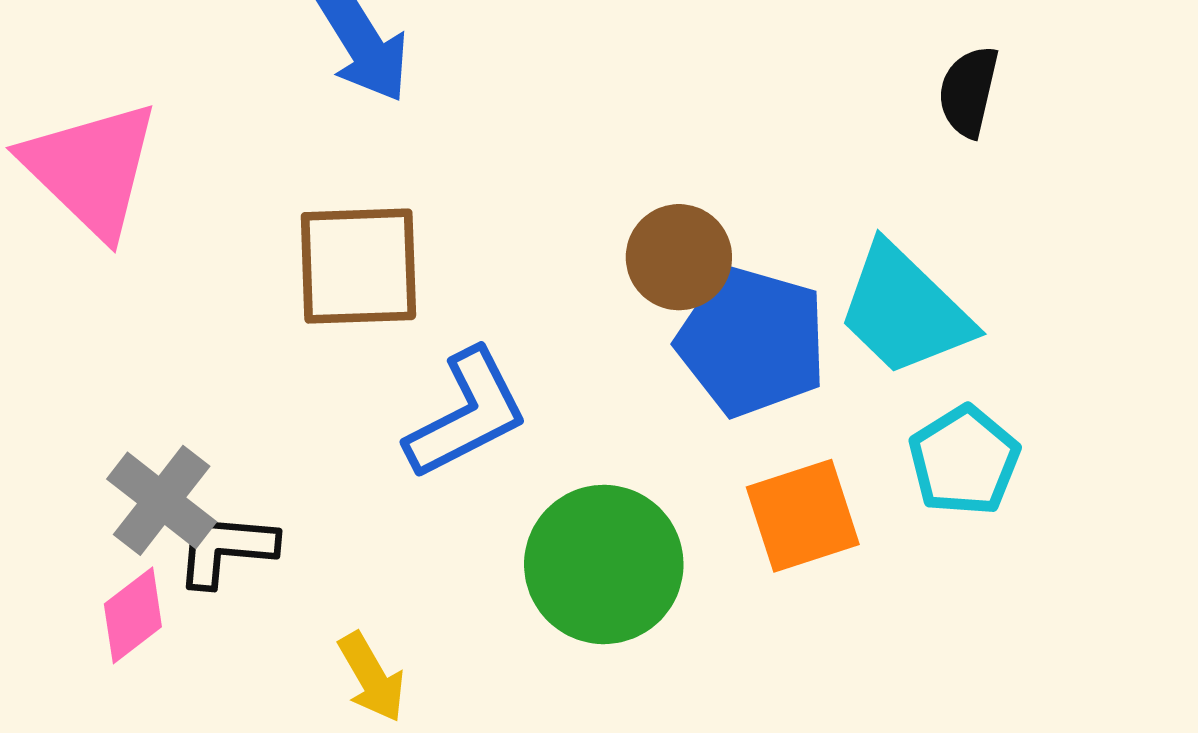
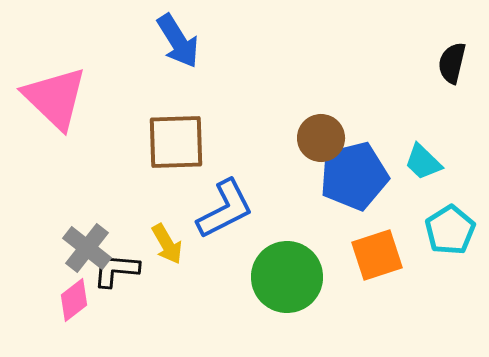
cyan trapezoid: (904, 310) -> (423, 162), size x0.6
blue pentagon: (752, 341) -> (354, 176), turned -30
yellow arrow: (372, 677) -> (167, 244), moved

